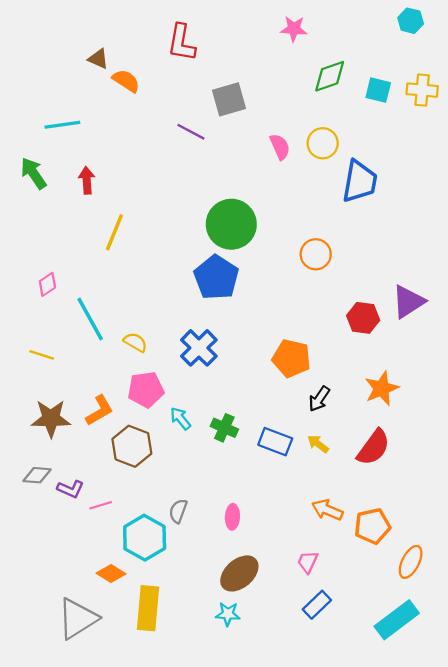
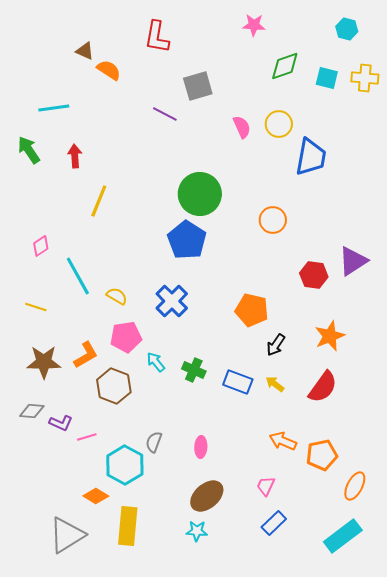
cyan hexagon: (411, 21) -> (347, 29), moved

